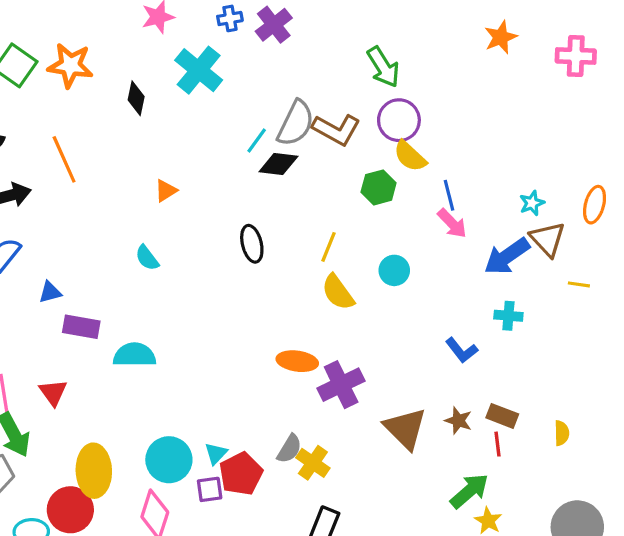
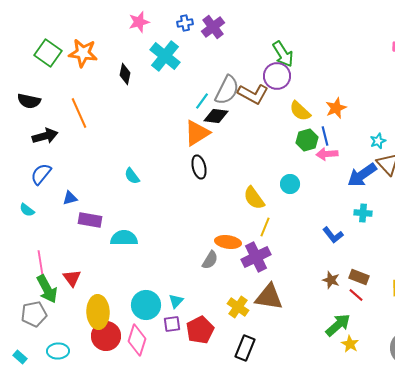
orange star: (501, 37) -> (336, 108), moved
purple circle: (399, 120) -> (277, 76), moved
green hexagon: (379, 187) -> (307, 140), moved
orange triangle: (166, 191) -> (197, 133), moved, size x1.8
pink arrow: (452, 223) -> (327, 154), turned 130
yellow line: (329, 247) -> (265, 227), moved
red triangle: (53, 392) -> (72, 278), moved
brown triangle: (405, 428) -> (269, 297), moved, turned -36
red line: (498, 444) -> (356, 295), turned -42
gray semicircle: (289, 449) -> (210, 260), moved
red pentagon: (241, 474) -> (200, 330), moved
red circle: (70, 510) -> (106, 336), moved

